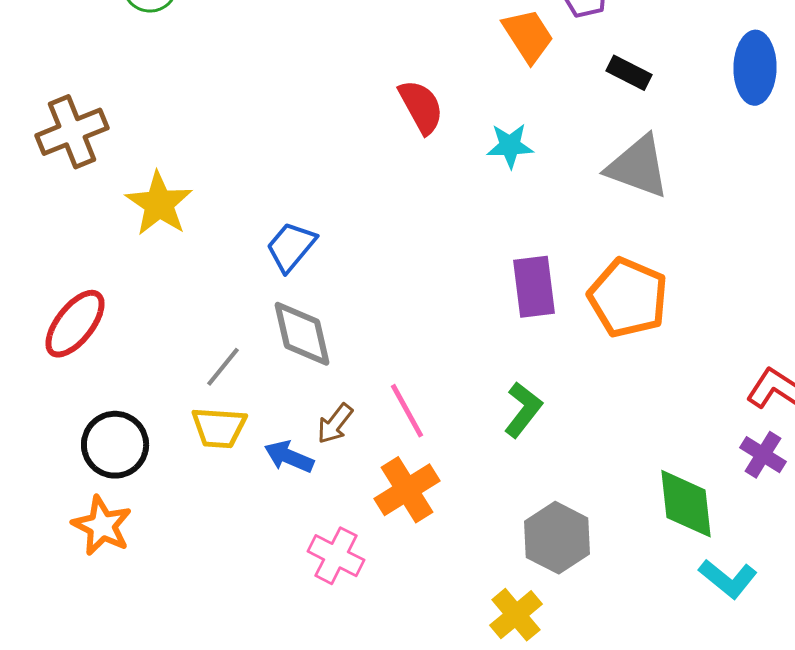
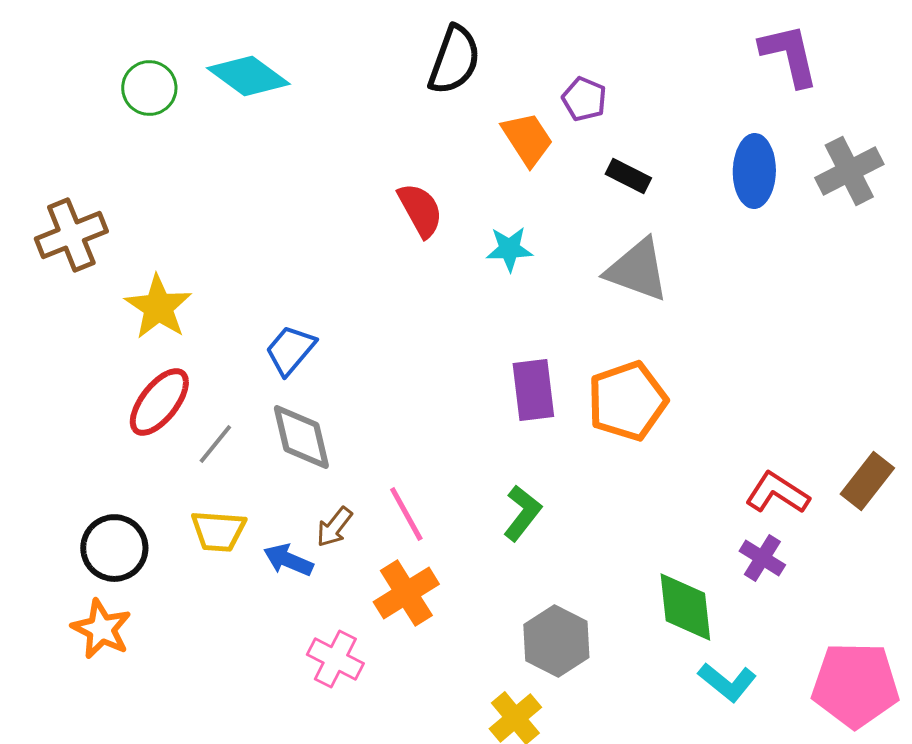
orange pentagon: (628, 298) -> (627, 401), turned 30
red ellipse: (75, 324) -> (159, 402), moved
gray line: (223, 367) -> (215, 444), moved

